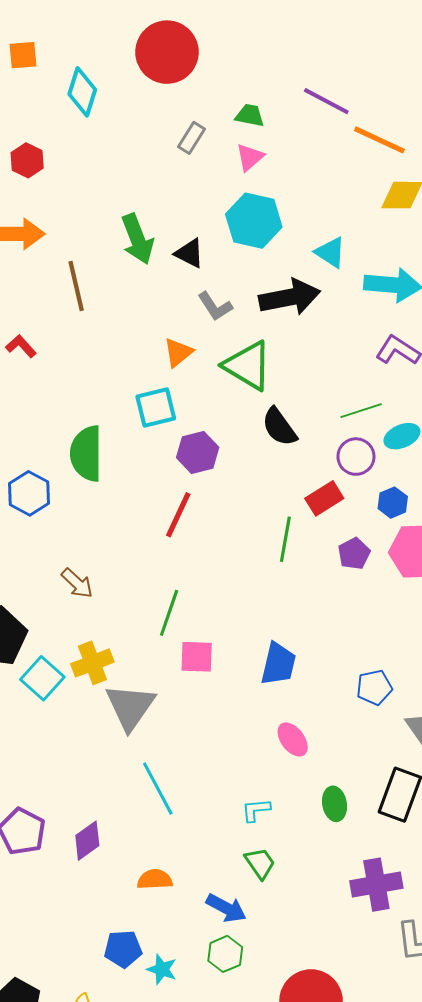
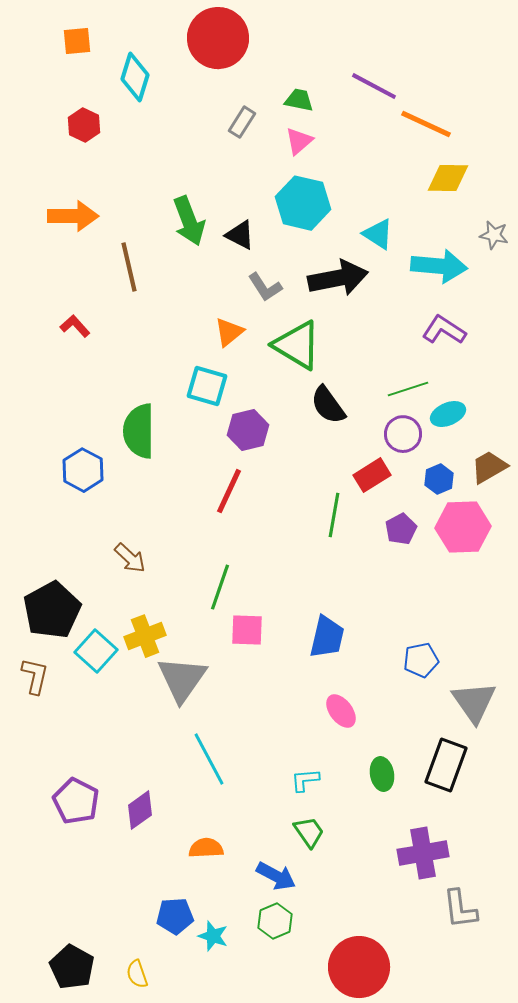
red hexagon: (27, 160) -> (84, 125), moved
cyan square: (156, 408) -> (207, 386), turned 30

